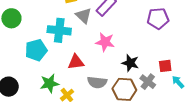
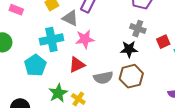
pink star: (105, 42) -> (85, 39), moved
gray cross: (148, 82) -> (138, 29), moved

